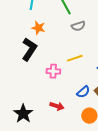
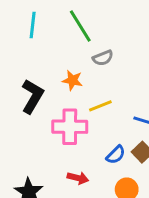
orange star: (38, 28) -> (72, 80), moved
pink cross: (53, 71) -> (70, 127), size x1.6

